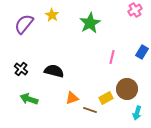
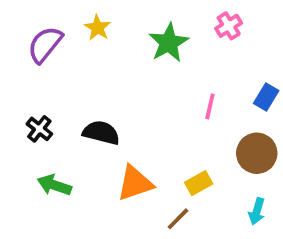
pink cross: (135, 10) -> (229, 26), moved
brown circle: (127, 89) -> (257, 153), moved
orange triangle: (72, 98) -> (135, 183), size x1.5
brown line: (90, 110) -> (178, 219), moved, turned -64

